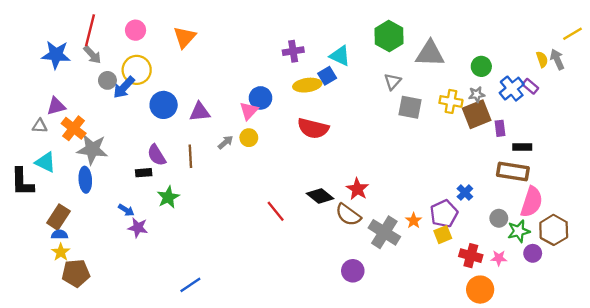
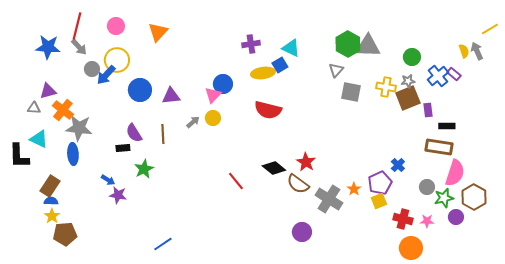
green hexagon: (389, 36) -> (348, 44), moved

